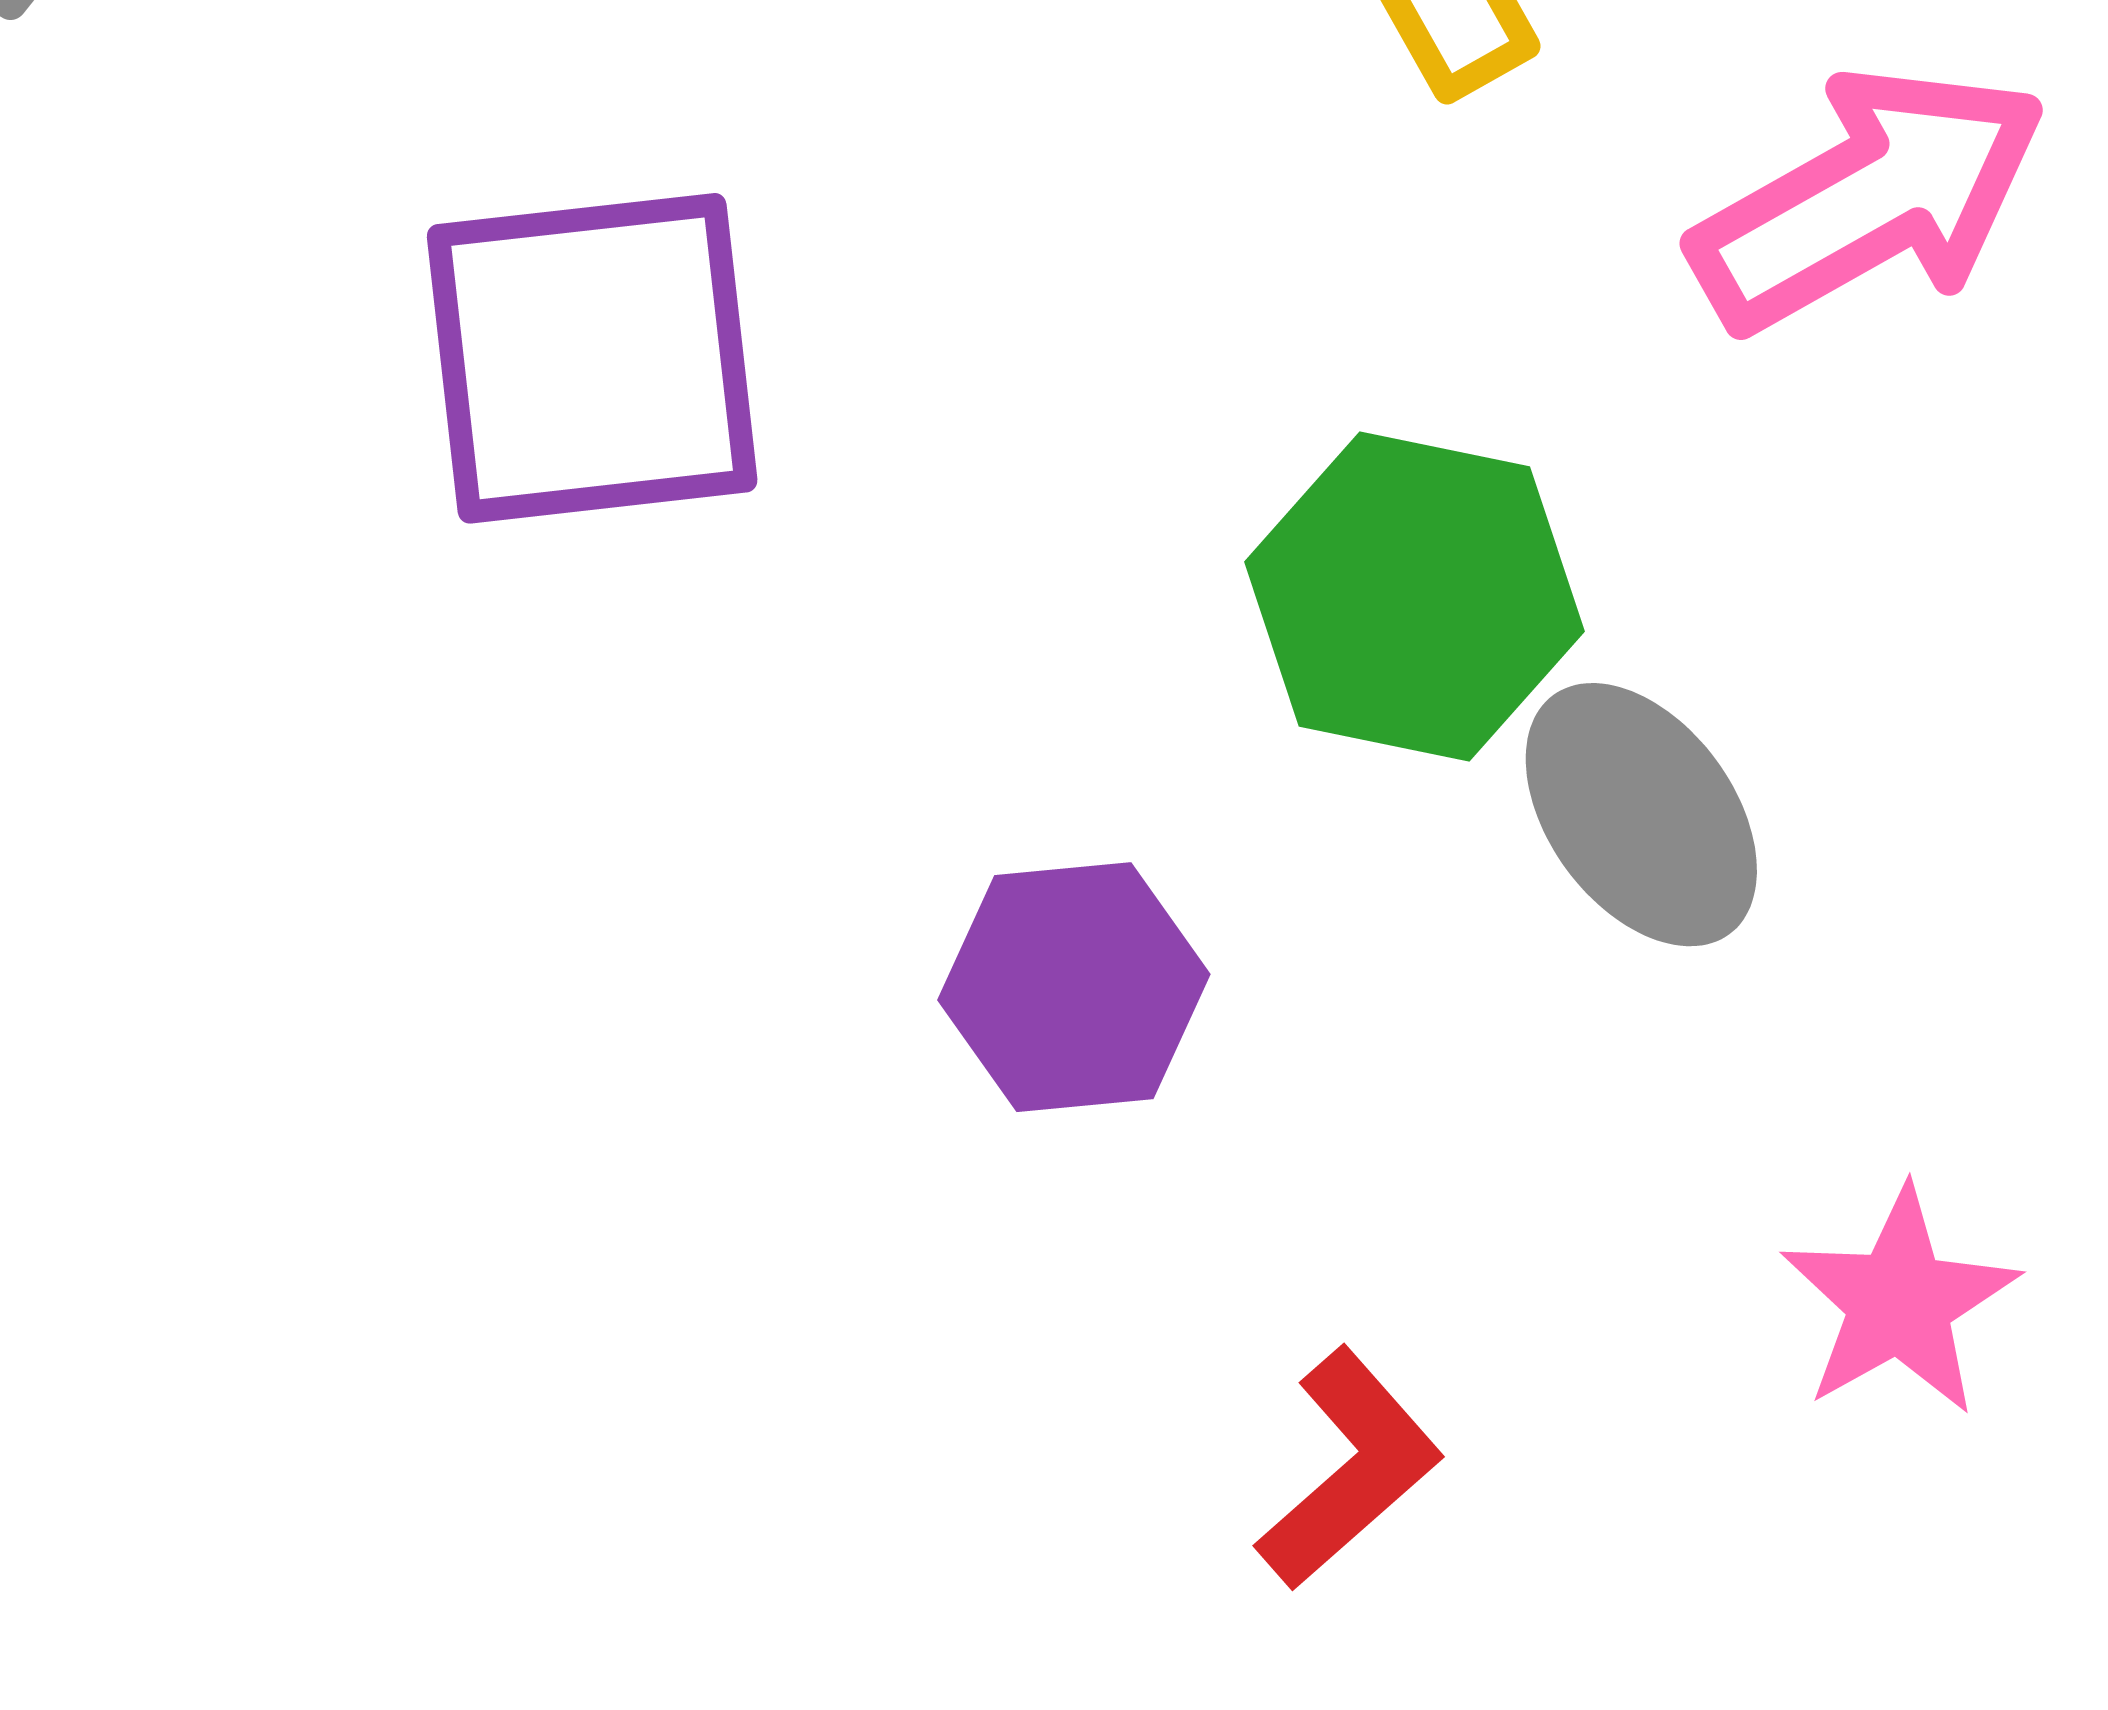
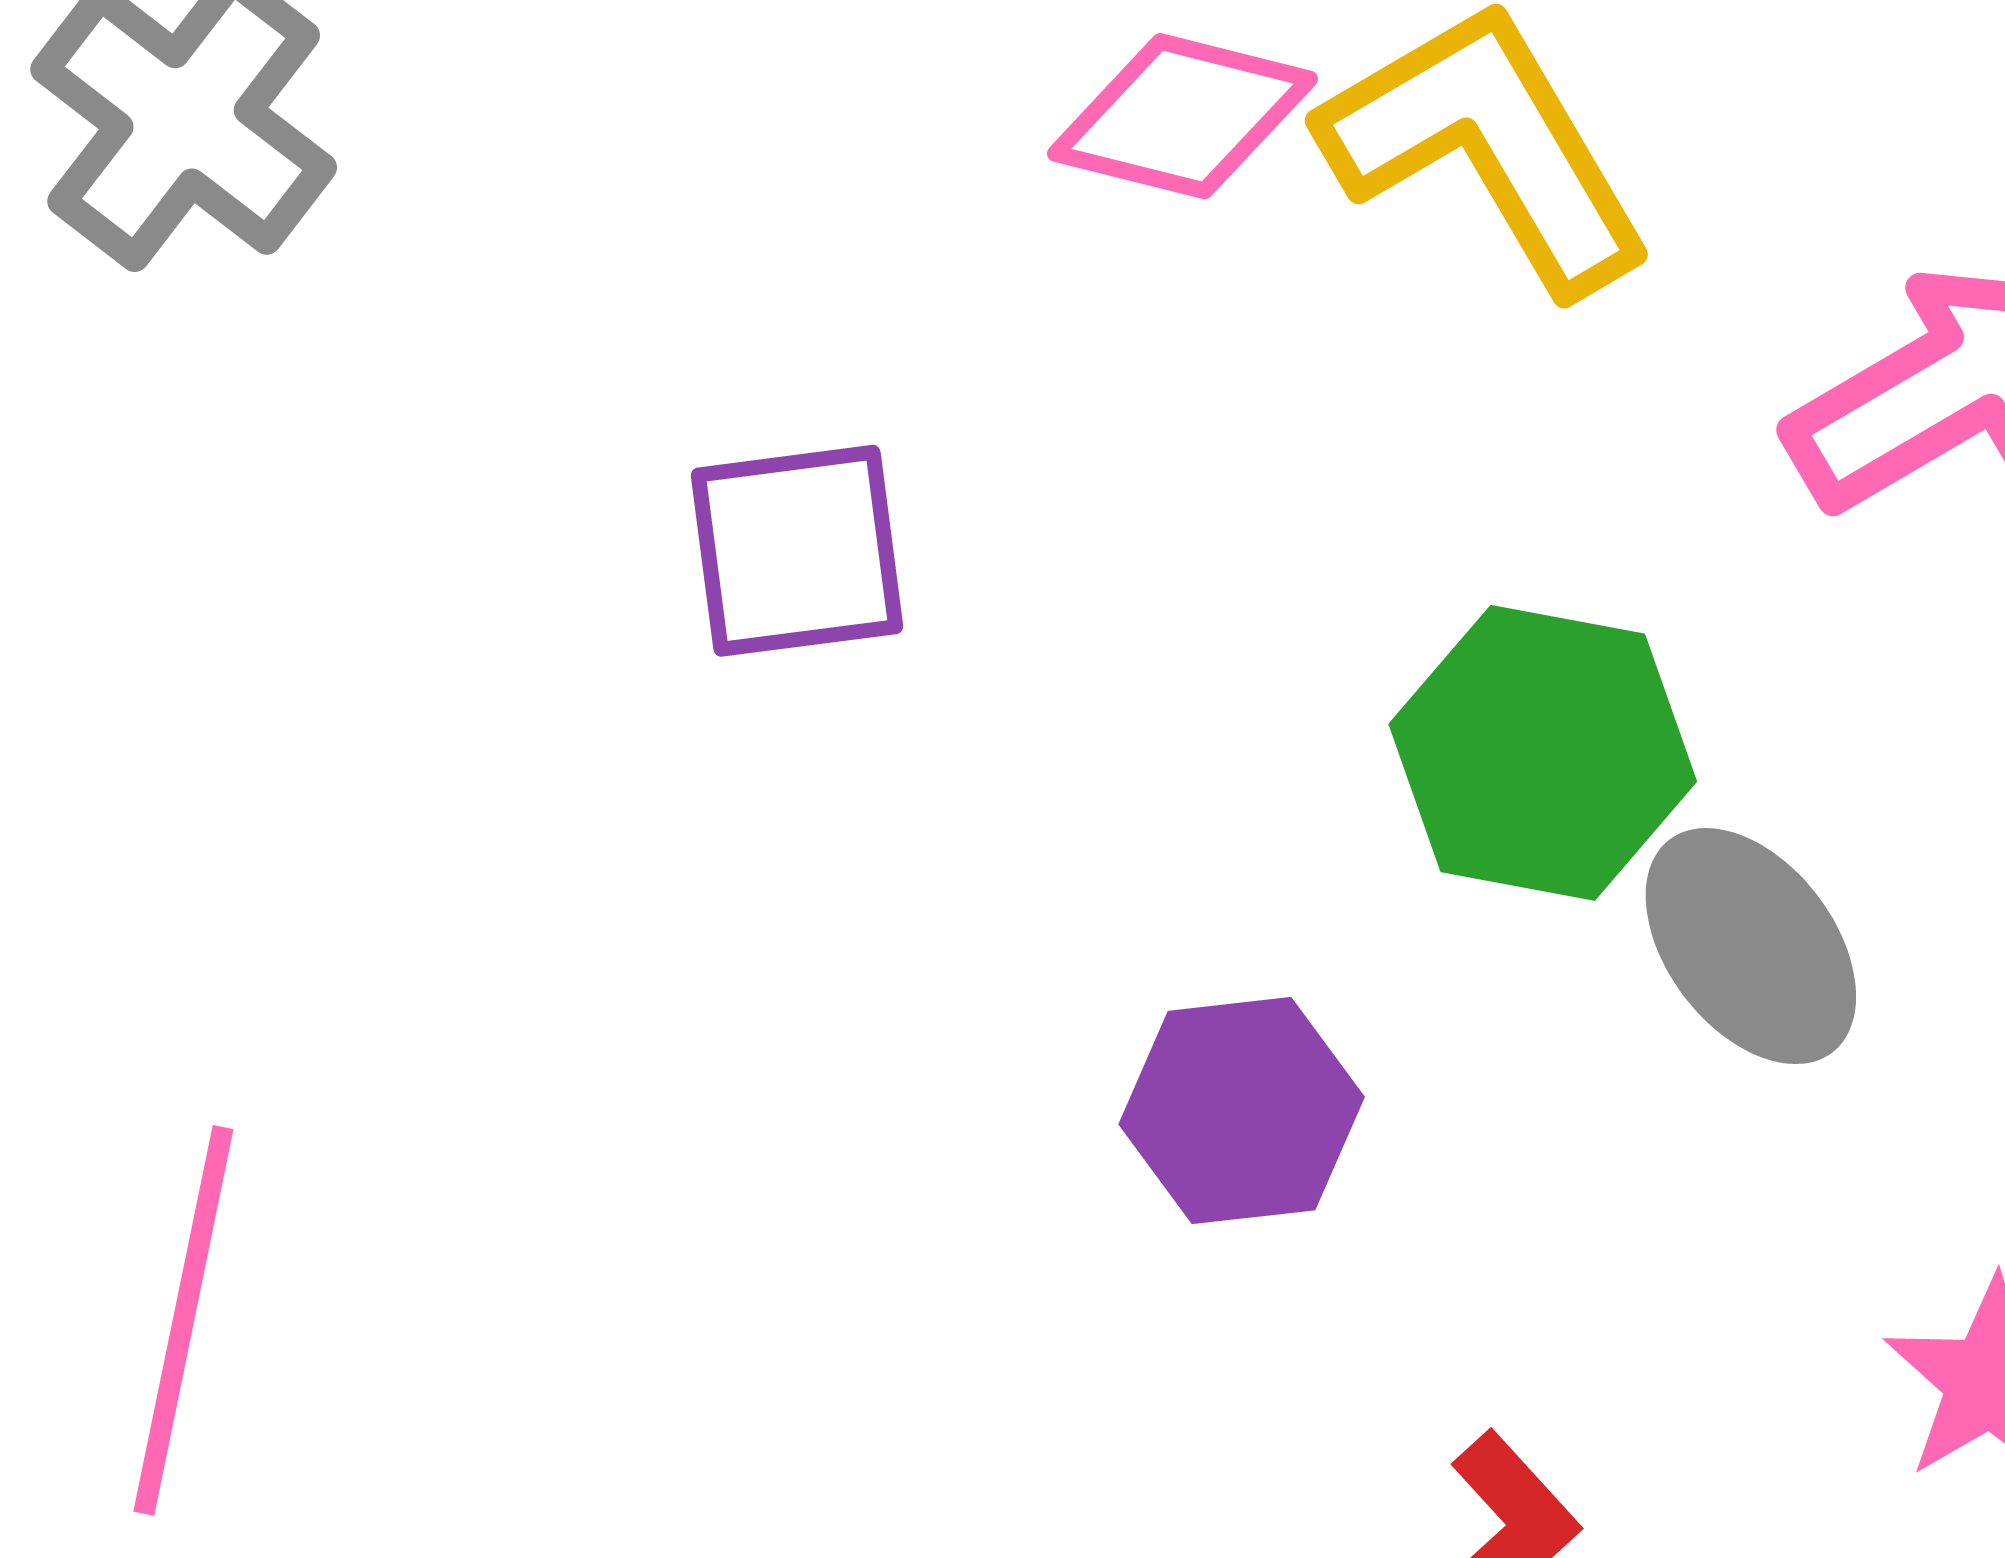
purple square: (592, 358) -> (797, 551), size x0.7

